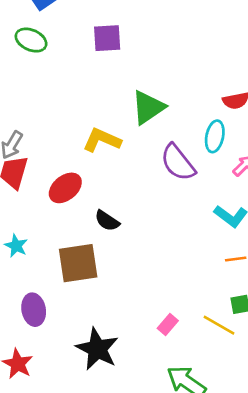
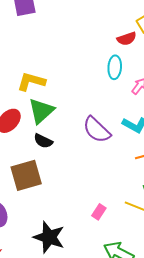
green triangle: (148, 107) -> (41, 111), moved
purple semicircle: (178, 163) -> (97, 130), moved

